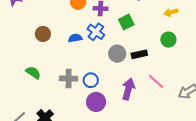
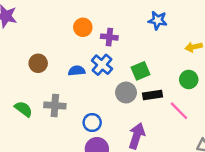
green square: (126, 22) -> (141, 71), moved
gray cross: (69, 79) -> (55, 106), moved
pink line: (156, 81) -> (179, 111), moved

